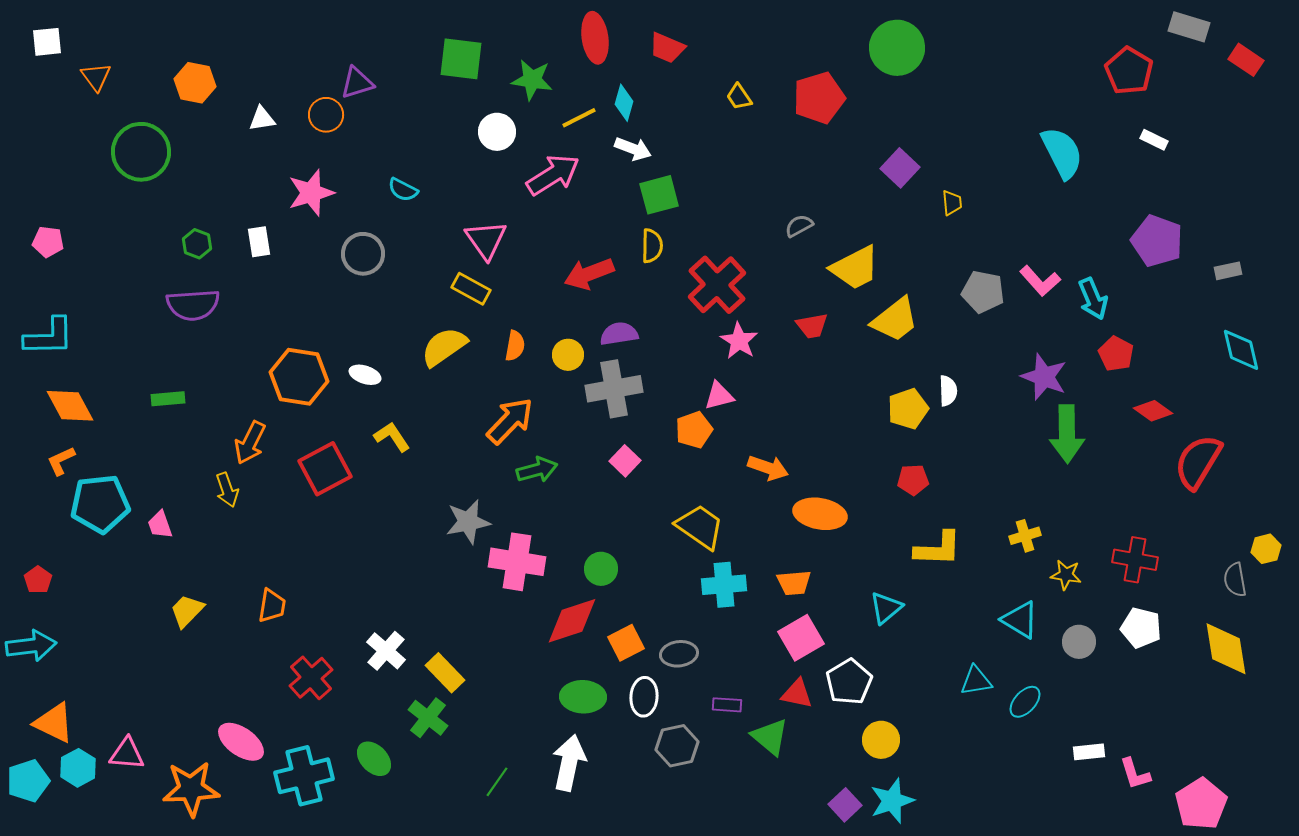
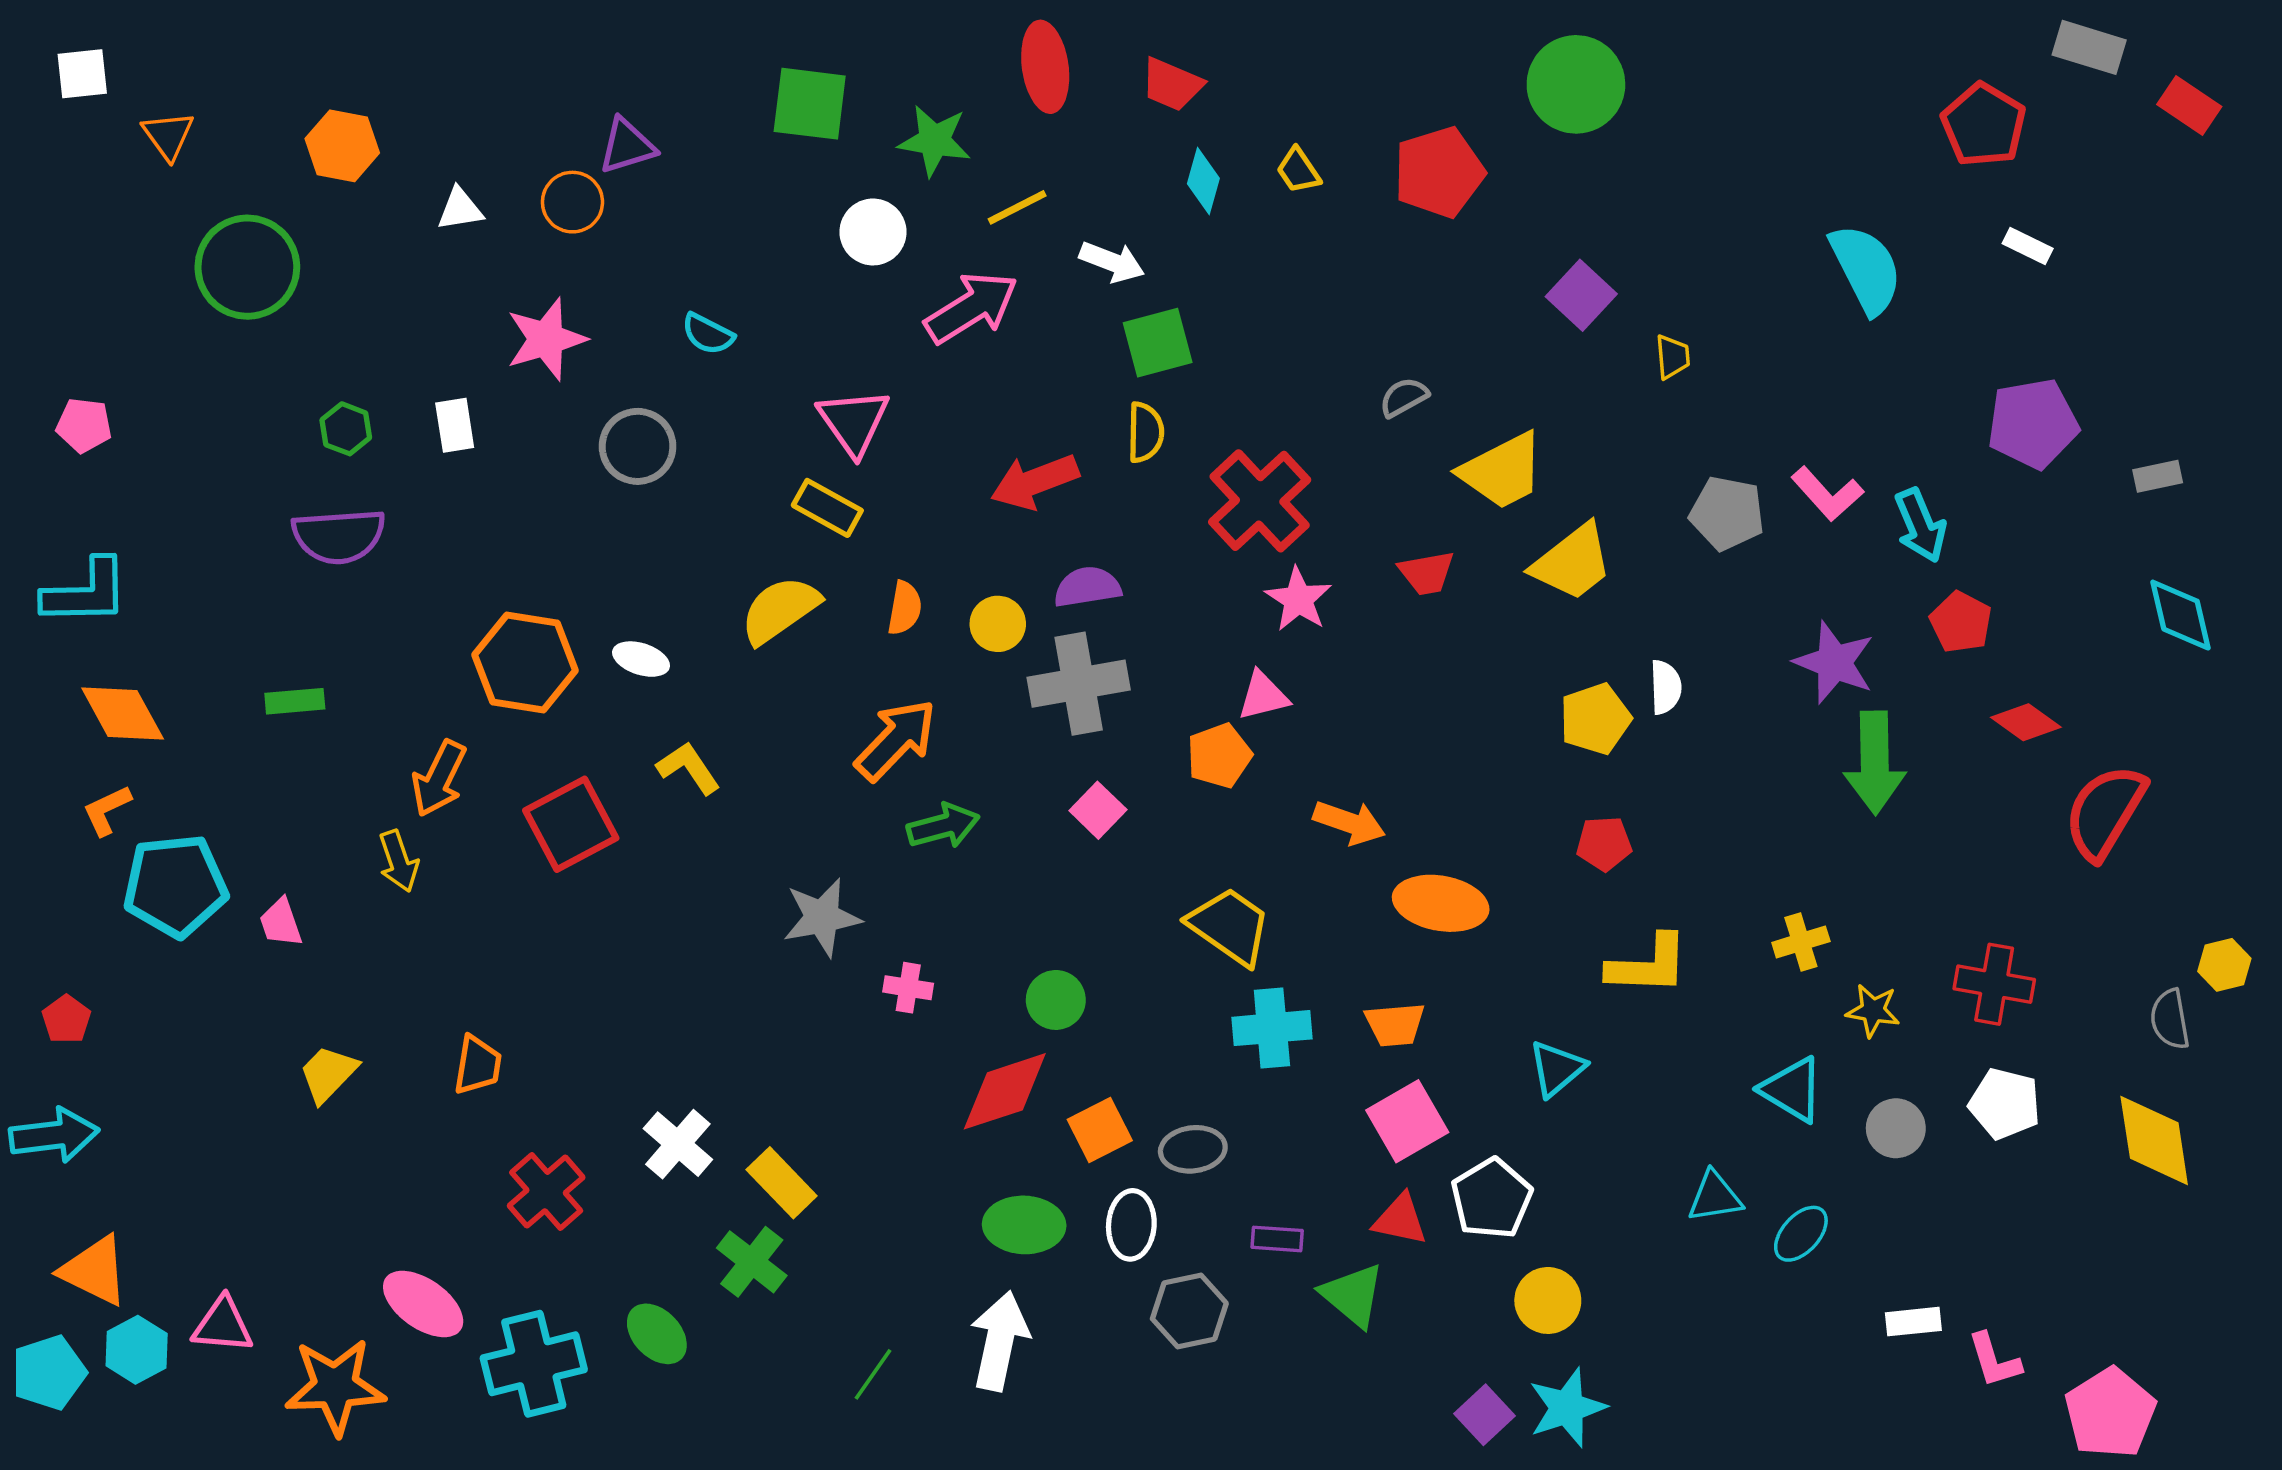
cyan diamond: (624, 103) -> (1203, 181), moved
purple pentagon: (1157, 241) -> (2033, 424), turned -30
pink cross: (517, 562) -> (908, 988), size x0.5

